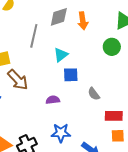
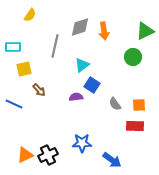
blue square: (71, 75) -> (92, 85), turned 35
brown arrow: (18, 80) -> (39, 90), size x0.6
purple semicircle: (53, 100) -> (76, 97), moved
orange square: (118, 136) -> (139, 105), moved

